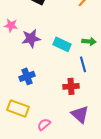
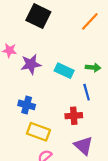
blue cross: (27, 76) -> (27, 105), turned 35
yellow rectangle: (18, 108) -> (38, 132), moved

